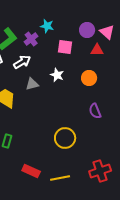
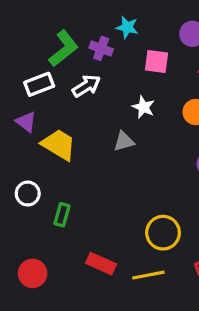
purple cross: (31, 39) -> (101, 48), turned -32
gray triangle: (32, 84) -> (124, 141), moved
yellow circle: (65, 138) -> (163, 233), moved

